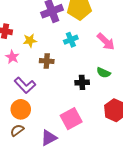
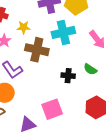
cyan cross: (71, 40) -> (63, 32), size x1.6
brown cross: (47, 61) -> (37, 50), size x1.6

